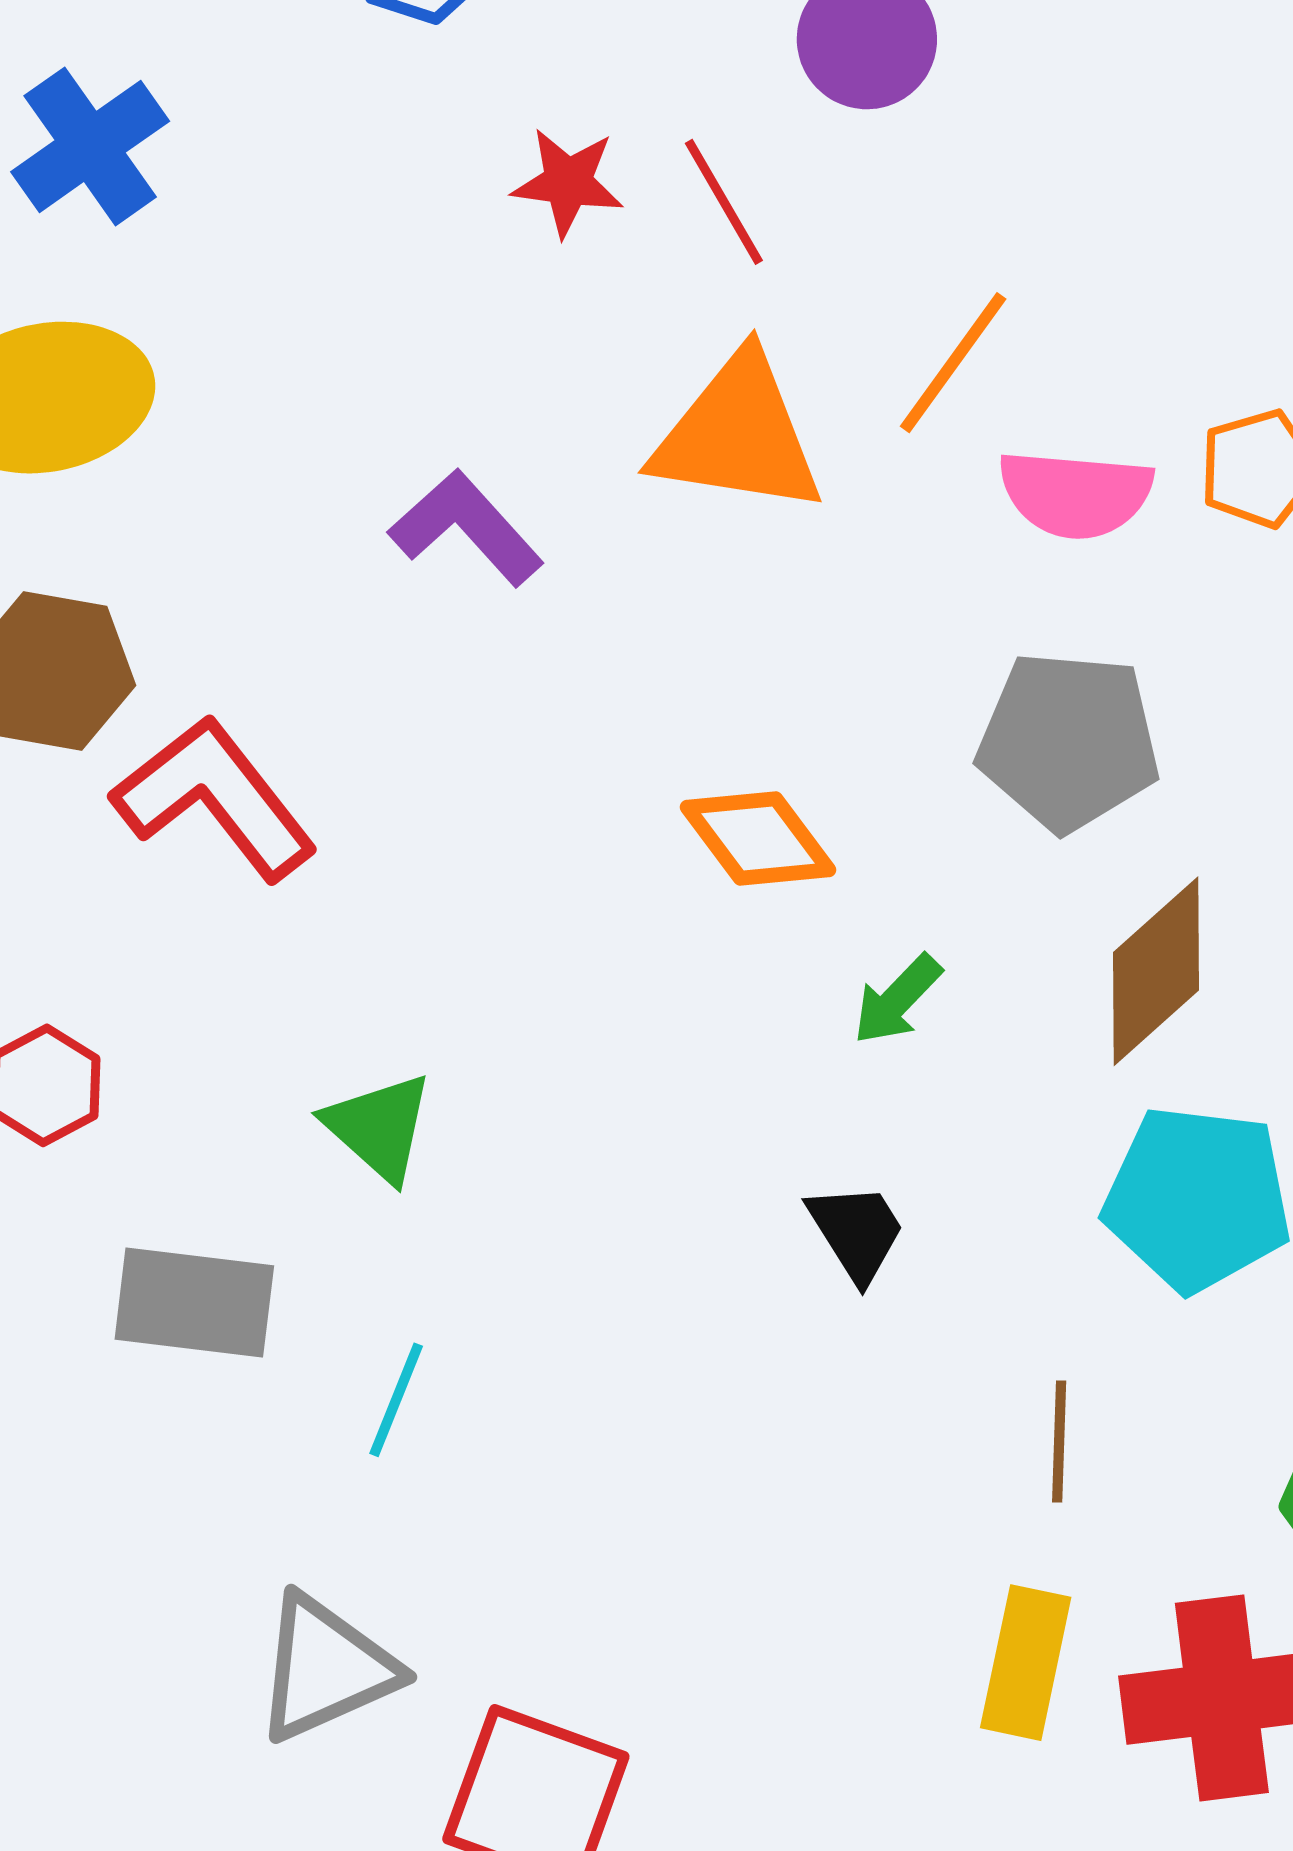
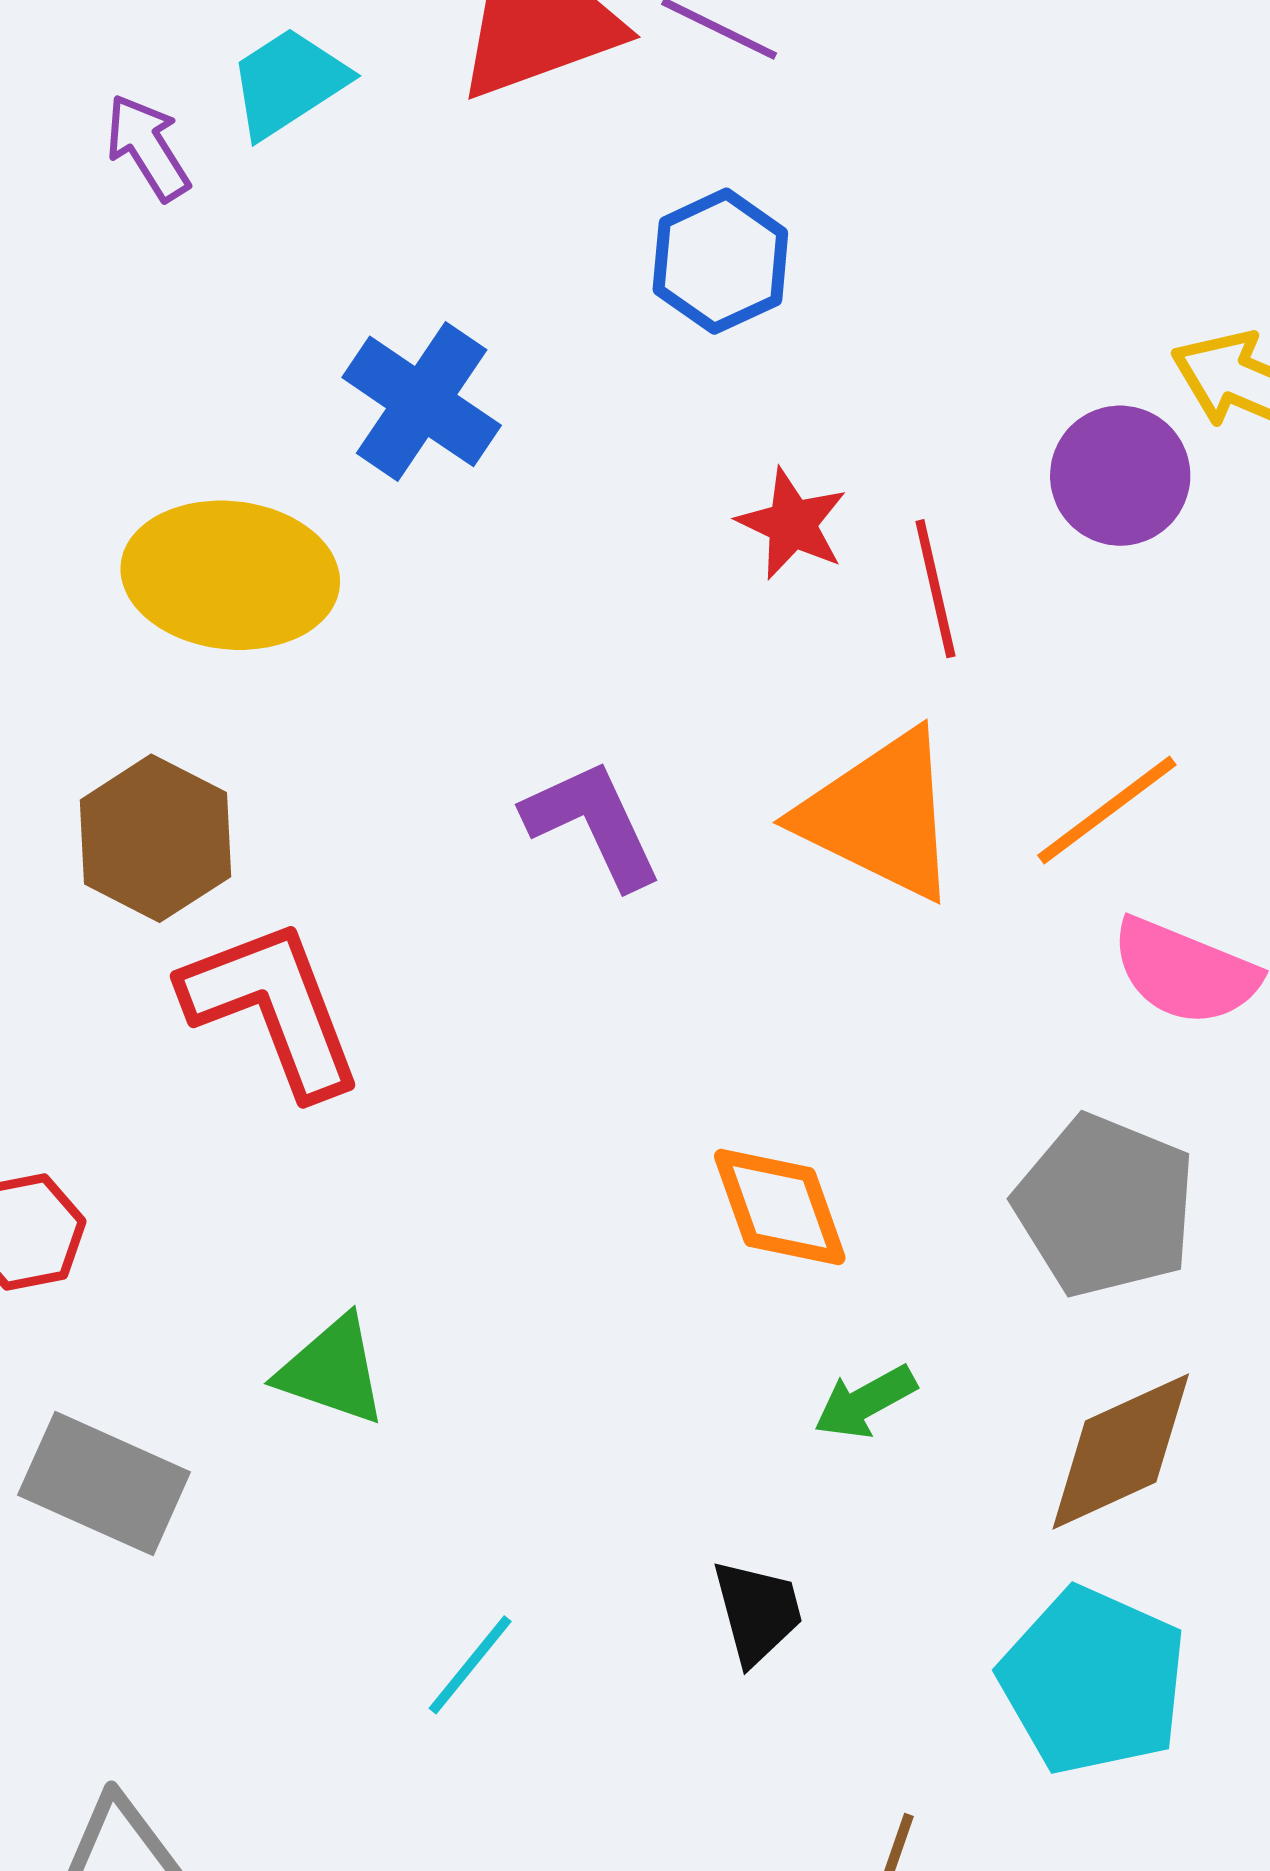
blue cross: (90, 146) -> (422, 401), moved, turned -38
green triangle: (379, 1127) -> (332, 1371), turned -40
cyan line: (396, 1400) -> (470, 1665), moved

